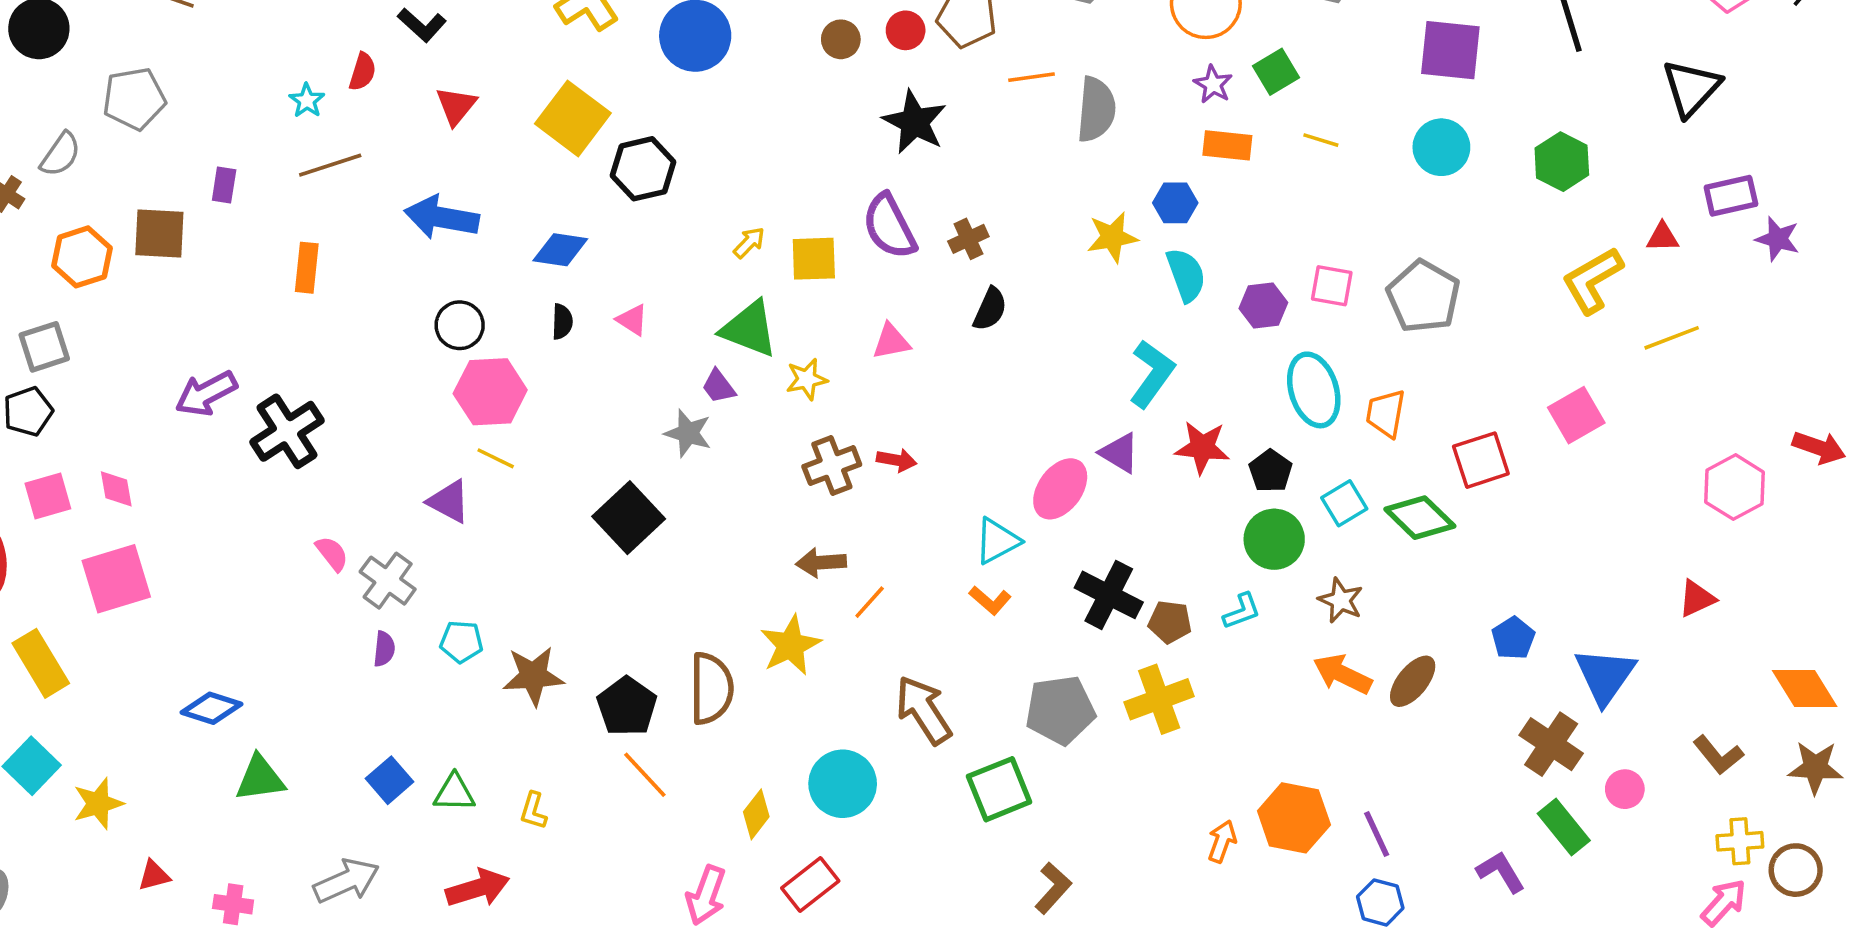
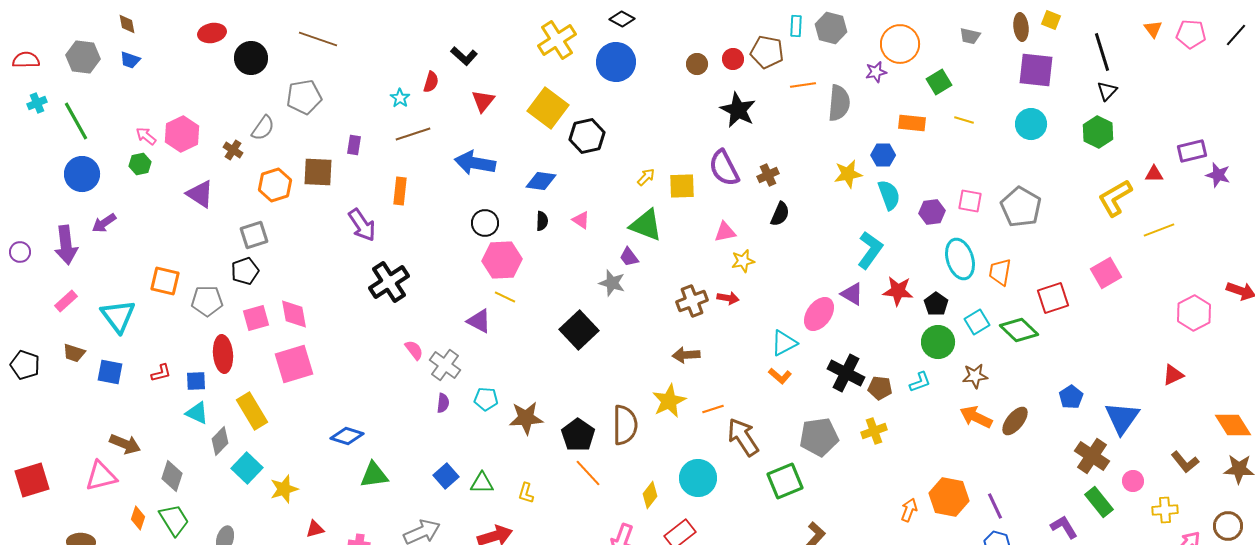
purple star: (1213, 84) -> (876, 72), moved, turned 30
black triangle: (1691, 88) -> (1107, 91), moved, size x0.6
yellow star: (807, 379) -> (743, 261), moved
purple arrow: (206, 394) -> (362, 225), moved, turned -96
pink diamond: (116, 489) -> (294, 314), size x1.4
brown star: (1341, 600) -> (975, 376), turned -30
orange line: (870, 602) -> (713, 409), moved, turned 30
yellow cross: (1159, 699) -> (874, 431), size x0.7
yellow cross: (1740, 841) -> (1165, 510), moved

